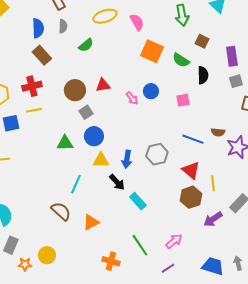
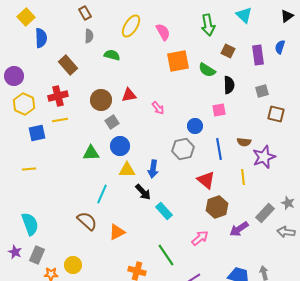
yellow ellipse: (105, 16) -> (131, 26), turned -40
blue semicircle: (38, 28) -> (41, 38), moved
green semicircle: (86, 45) -> (112, 55), turned -126
orange square: (152, 51) -> (178, 61), turned -35
purple rectangle: (232, 56) -> (258, 55), moved
blue circle: (151, 91) -> (195, 126), moved
pink square: (183, 100) -> (219, 110), moved
blue line: (193, 139) -> (219, 149), turned 60
gray hexagon: (157, 154) -> (183, 149), moved
red triangle: (191, 170) -> (206, 180), moved
yellow line: (213, 183) -> (243, 177), moved
pink arrow: (174, 241) -> (200, 238), moved

